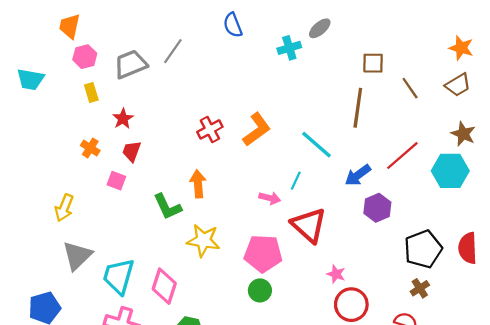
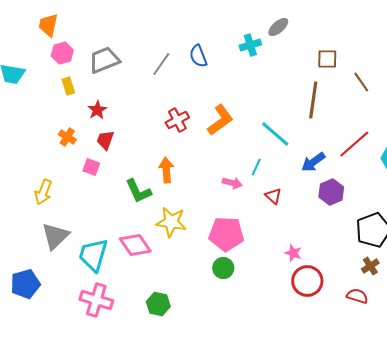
blue semicircle: (233, 25) -> (198, 56), moved
gray line: (173, 51) -> (161, 64), moved
red triangle: (309, 225) -> (273, 196), moved, size x0.5
pink diamond: (164, 286) -> (135, 245), moved, turned -52

